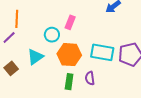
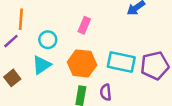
cyan circle: (52, 35) -> (48, 40), moved

